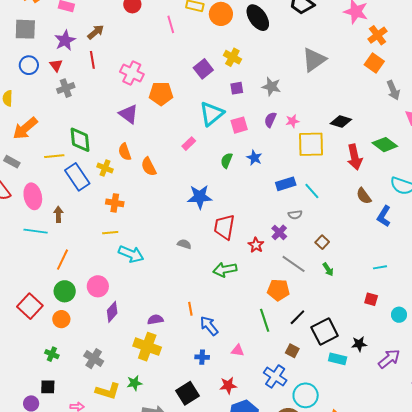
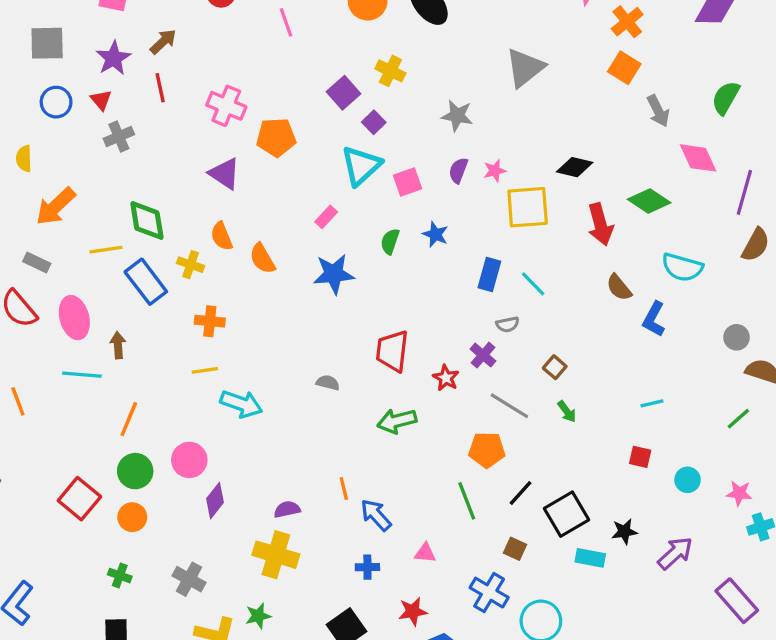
purple square: (237, 88) -> (374, 122), moved, turned -32
blue rectangle: (286, 184) -> (489, 275), turned -54
blue star: (200, 197) -> (334, 274), moved

